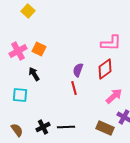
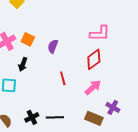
purple semicircle: (78, 70) -> (53, 46), moved
black arrow: (34, 74) -> (23, 64), turned -128
pink arrow: (114, 96) -> (93, 87), moved

